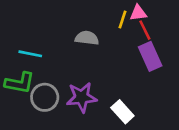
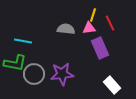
pink triangle: (138, 13) -> (89, 28), moved
purple rectangle: (150, 56) -> (100, 48), moved
white rectangle: (122, 112) -> (112, 85), moved

